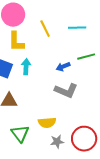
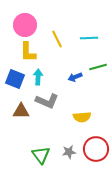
gray L-shape: (66, 91) -> (47, 101), moved
yellow semicircle: (47, 123) -> (82, 117), moved
green triangle: (20, 134) -> (41, 155), moved

